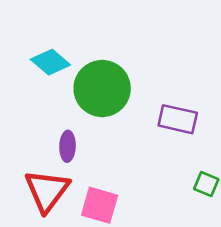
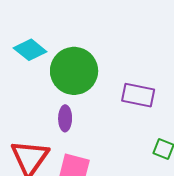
purple ellipse: (67, 146) -> (65, 118), moved

